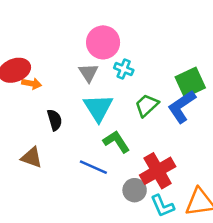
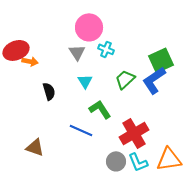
cyan triangle: (98, 108) -> (85, 81), size x0.6
brown triangle: (32, 157) -> (35, 147), moved
gray circle: (135, 190) -> (116, 161), moved

